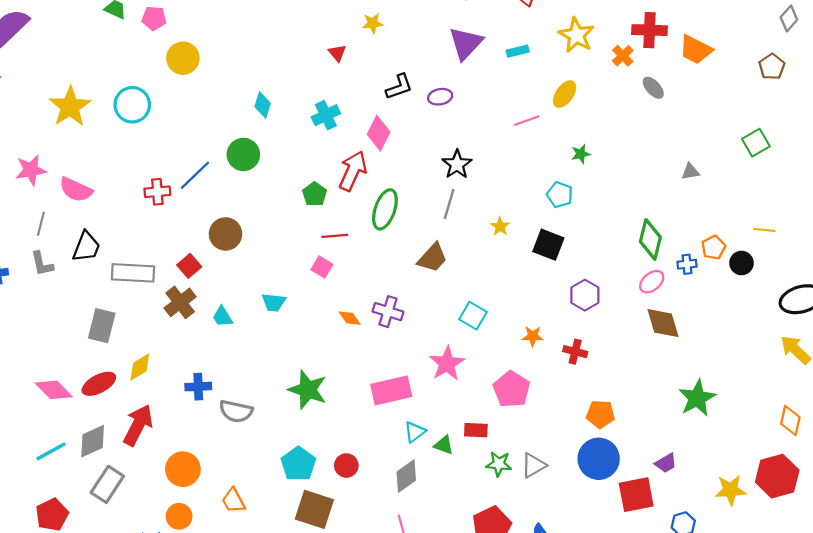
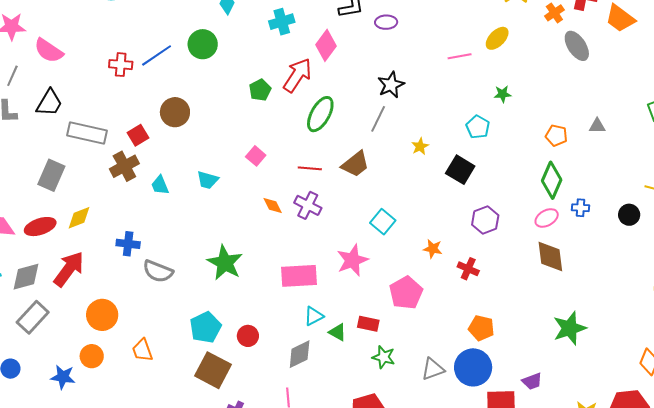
gray ellipse: (653, 88) -> (577, 46), size x1.4
red line: (335, 236) -> (310, 168), moved
orange pentagon: (713, 248) -> (556, 136), moved, turned 30
gray triangle: (533, 465) -> (433, 369), moved

